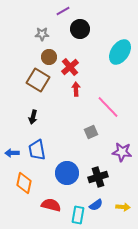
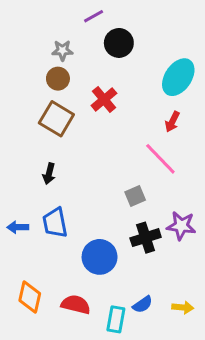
brown circle: (49, 57) -> (58, 79), moved
red arrow: (76, 89) -> (172, 122), moved, turned -152
black cross: (98, 177) -> (146, 238), moved
orange diamond: (24, 183) -> (30, 297), moved

